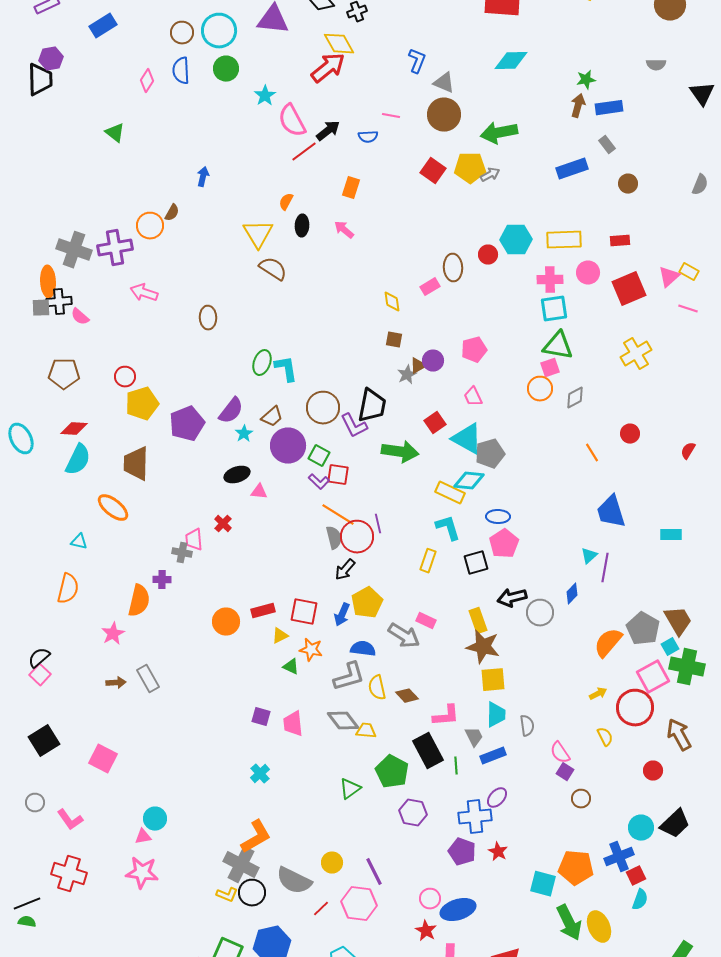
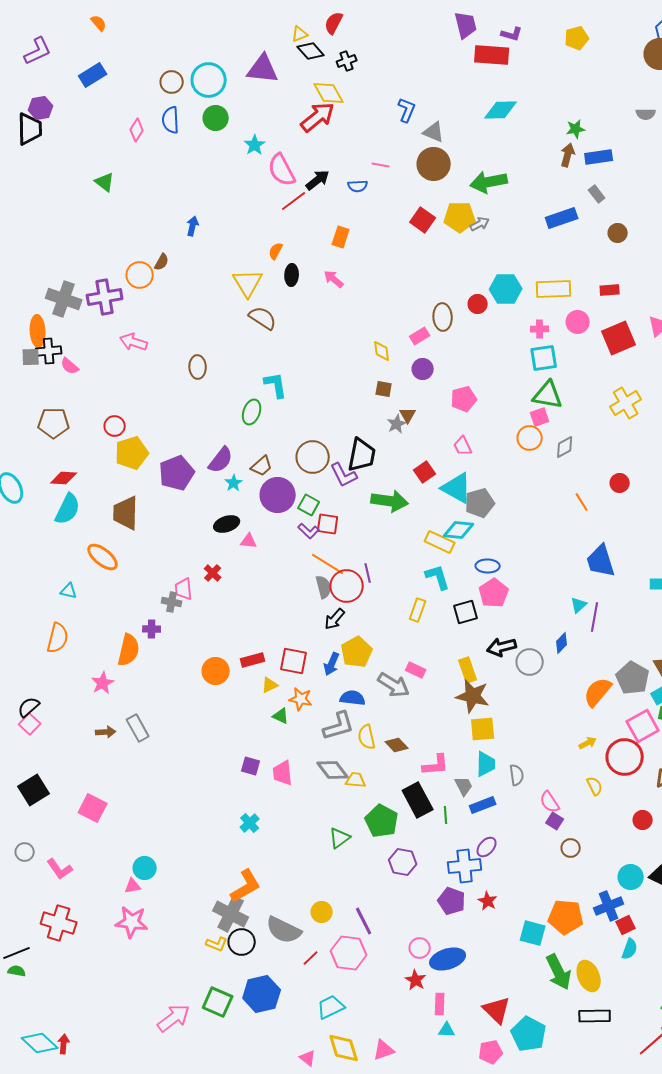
pink cross: (550, 280) -> (540, 329), size x0.7
purple circle: (433, 361) -> (423, 369), moved
brown triangle: (418, 366) -> (408, 415), turned -30
cyan L-shape: (286, 369) -> (276, 385), moved

